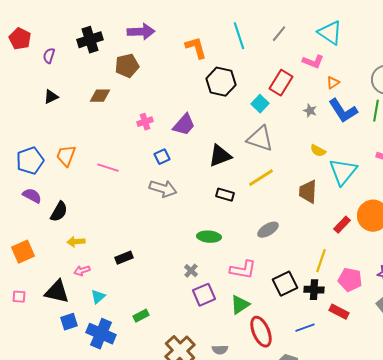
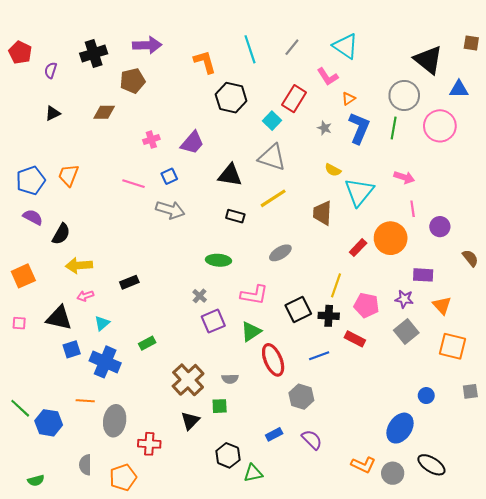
pink L-shape: (313, 62) -> (328, 77), turned 35
blue L-shape: (343, 111) -> (359, 128), turned -124
black triangle: (220, 156) -> (230, 175), turned 30
pink line: (108, 168) -> (134, 184), moved
yellow arrow: (76, 242) -> (79, 265), size x1.4

